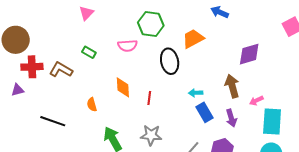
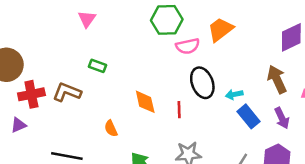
pink semicircle: (127, 46) -> (188, 46), moved
black ellipse: (170, 61) -> (202, 83), moved

